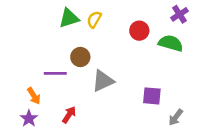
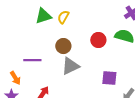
red circle: (139, 31) -> (98, 40), moved
brown circle: (80, 57) -> (63, 46), moved

